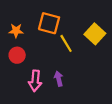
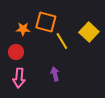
orange star: (16, 31) -> (23, 29), moved
pink arrow: (35, 81) -> (19, 78), moved

